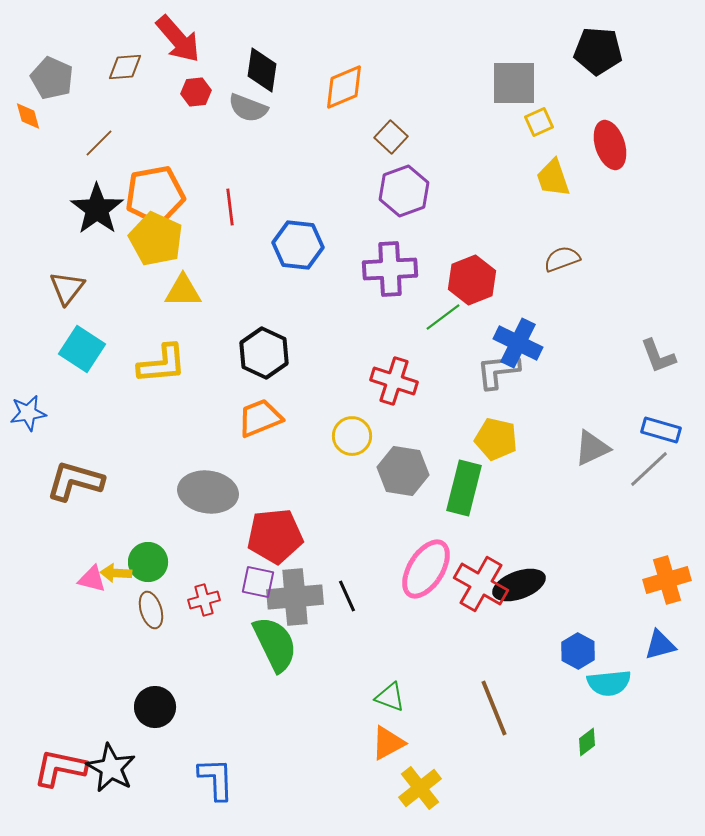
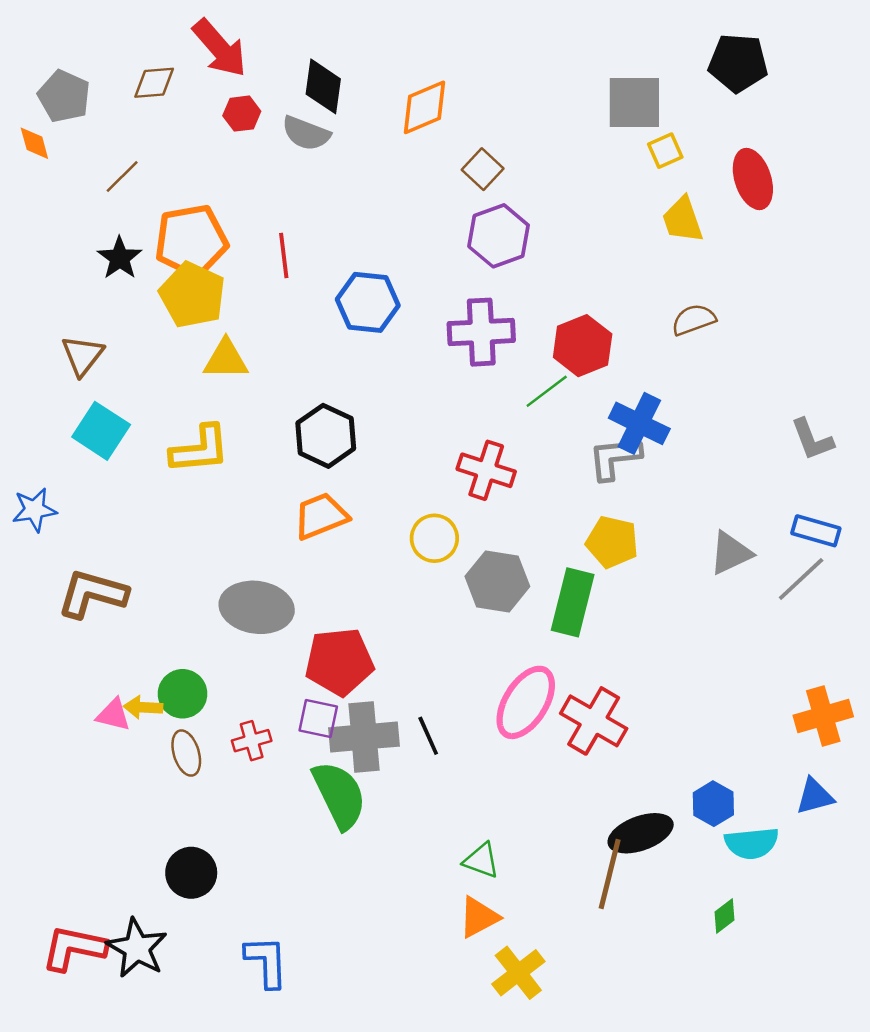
black star: (97, 209) -> (120, 258), size x0.7
black ellipse: (519, 585) -> (641, 833), moved
brown line: (494, 708) -> (610, 874), turned 36

